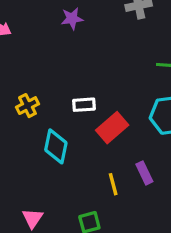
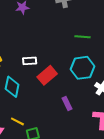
yellow line: (113, 184) -> (17, 121), moved, turned -48

